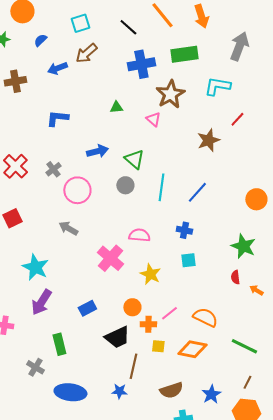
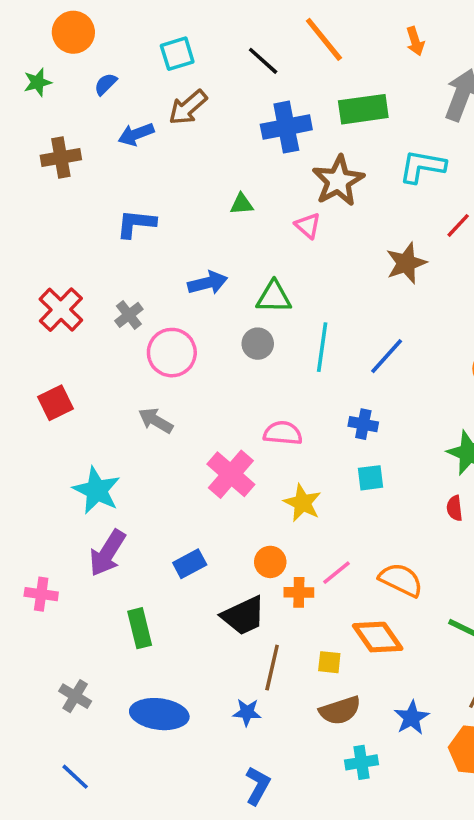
orange arrow: (201, 16) -> (415, 41), moved, size x0.7
green triangle: (134, 159) -> (274, 297), turned -40
yellow square: (158, 346) -> (329, 662), moved
orange diamond: (192, 349) -> (378, 637), turned 44
gray cross: (35, 367) -> (75, 696), moved

